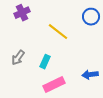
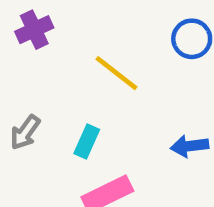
blue arrow: (90, 75) -> (189, 146), moved

